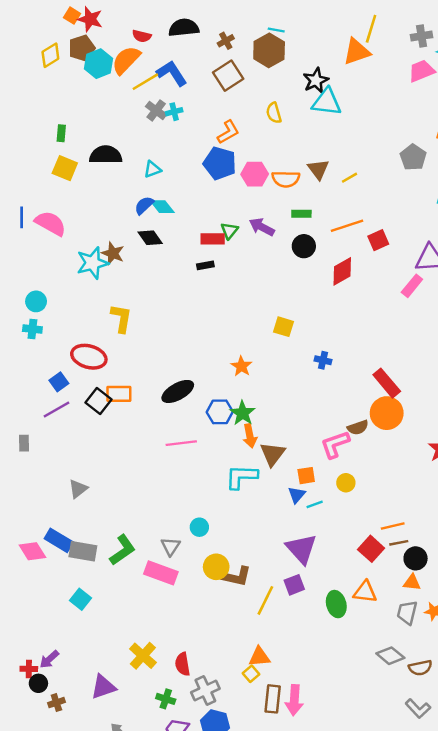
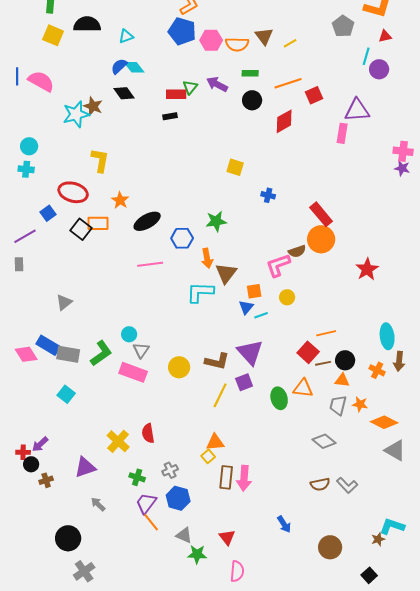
pink rectangle: (412, 286) -> (342, 133), turned -30
orange star: (241, 366) -> (120, 200), moved
purple line: (56, 410) -> (25, 236), moved
green star: (243, 413) -> (216, 221), moved, turned 30
cyan circle: (199, 527) -> (129, 334), moved
brown line: (399, 543) -> (323, 363), moved
brown L-shape: (237, 576) -> (217, 361), moved
red semicircle: (183, 664) -> (148, 433), moved
brown semicircle: (420, 668) -> (320, 484), moved
gray cross: (205, 691) -> (170, 470), size x0.7

